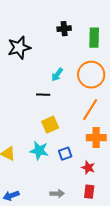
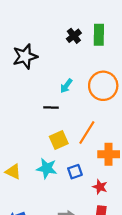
black cross: (64, 29) -> (74, 36), turned -32
green rectangle: (94, 38) -> (99, 35), moved
orange line: (90, 110) -> (87, 133), moved

